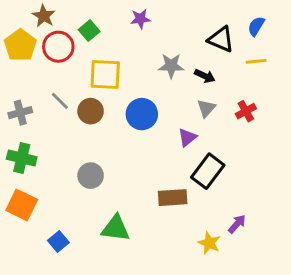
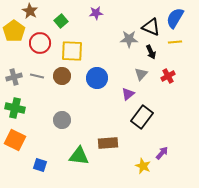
blue semicircle: (256, 26) -> (175, 18), size x1.5
red circle: (58, 47) -> (40, 43), moved
gray star: (171, 66) -> (129, 39), moved
black arrow: (205, 76) -> (151, 52), moved, turned 40
gray line: (60, 101) -> (37, 76), moved, turned -32
brown rectangle: (173, 198) -> (108, 143), moved
blue square: (58, 242) -> (40, 165), turned -32

